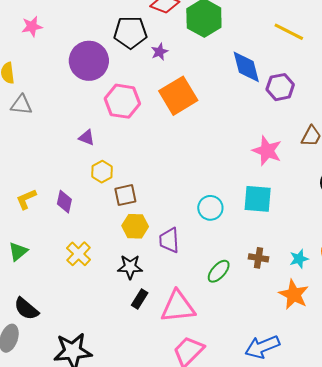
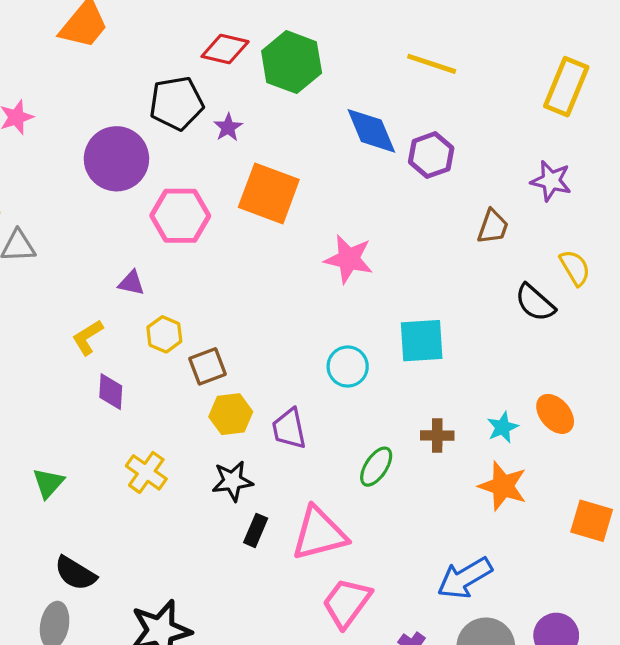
orange square: (178, 96) -> (269, 193), turned -30
pink star: (267, 151) -> (349, 259), moved
yellow L-shape: (26, 199) -> (88, 337), moved

